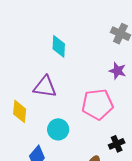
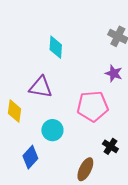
black cross: (117, 144) -> (110, 146), turned -35

